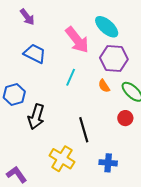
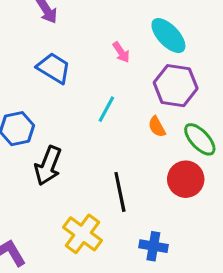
pink arrow: (77, 40) -> (121, 52), size x0.5
red circle: (125, 118) -> (186, 179), size x1.5

